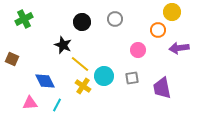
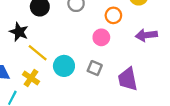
orange circle: (158, 30) -> (113, 15), moved
gray square: (132, 78) -> (95, 68), turned 32
yellow cross: (83, 86) -> (31, 78), moved

